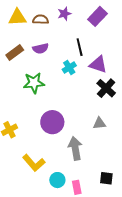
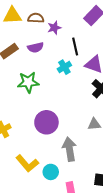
purple star: (64, 14) -> (54, 28), moved
cyan circle: (57, 180) -> (51, 172), moved

